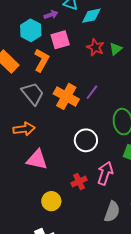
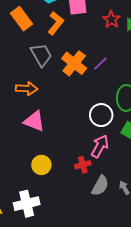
white circle: (86, 140) -> (101, 115), moved
red cross: (79, 182) -> (83, 165), moved

